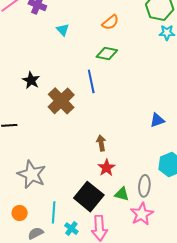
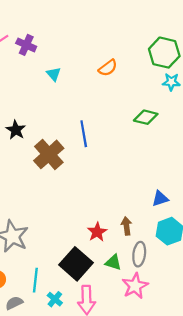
green diamond: (107, 54) -> (146, 117), moved
blue triangle: (157, 120) -> (160, 199), moved
brown arrow: (101, 143) -> (126, 226), moved

